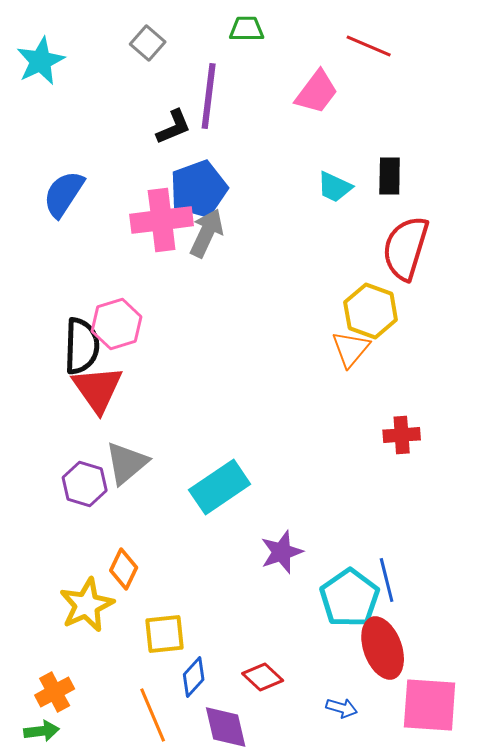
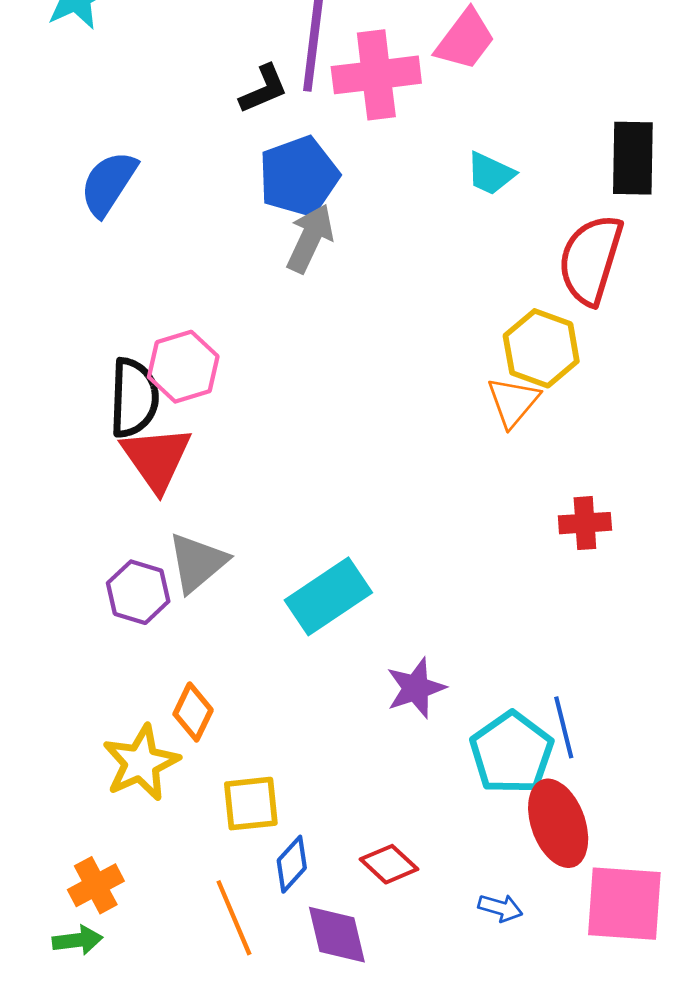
black rectangle: (390, 176) -> (633, 158), moved, size x1.4
pink cross: (162, 220) -> (376, 75), moved

